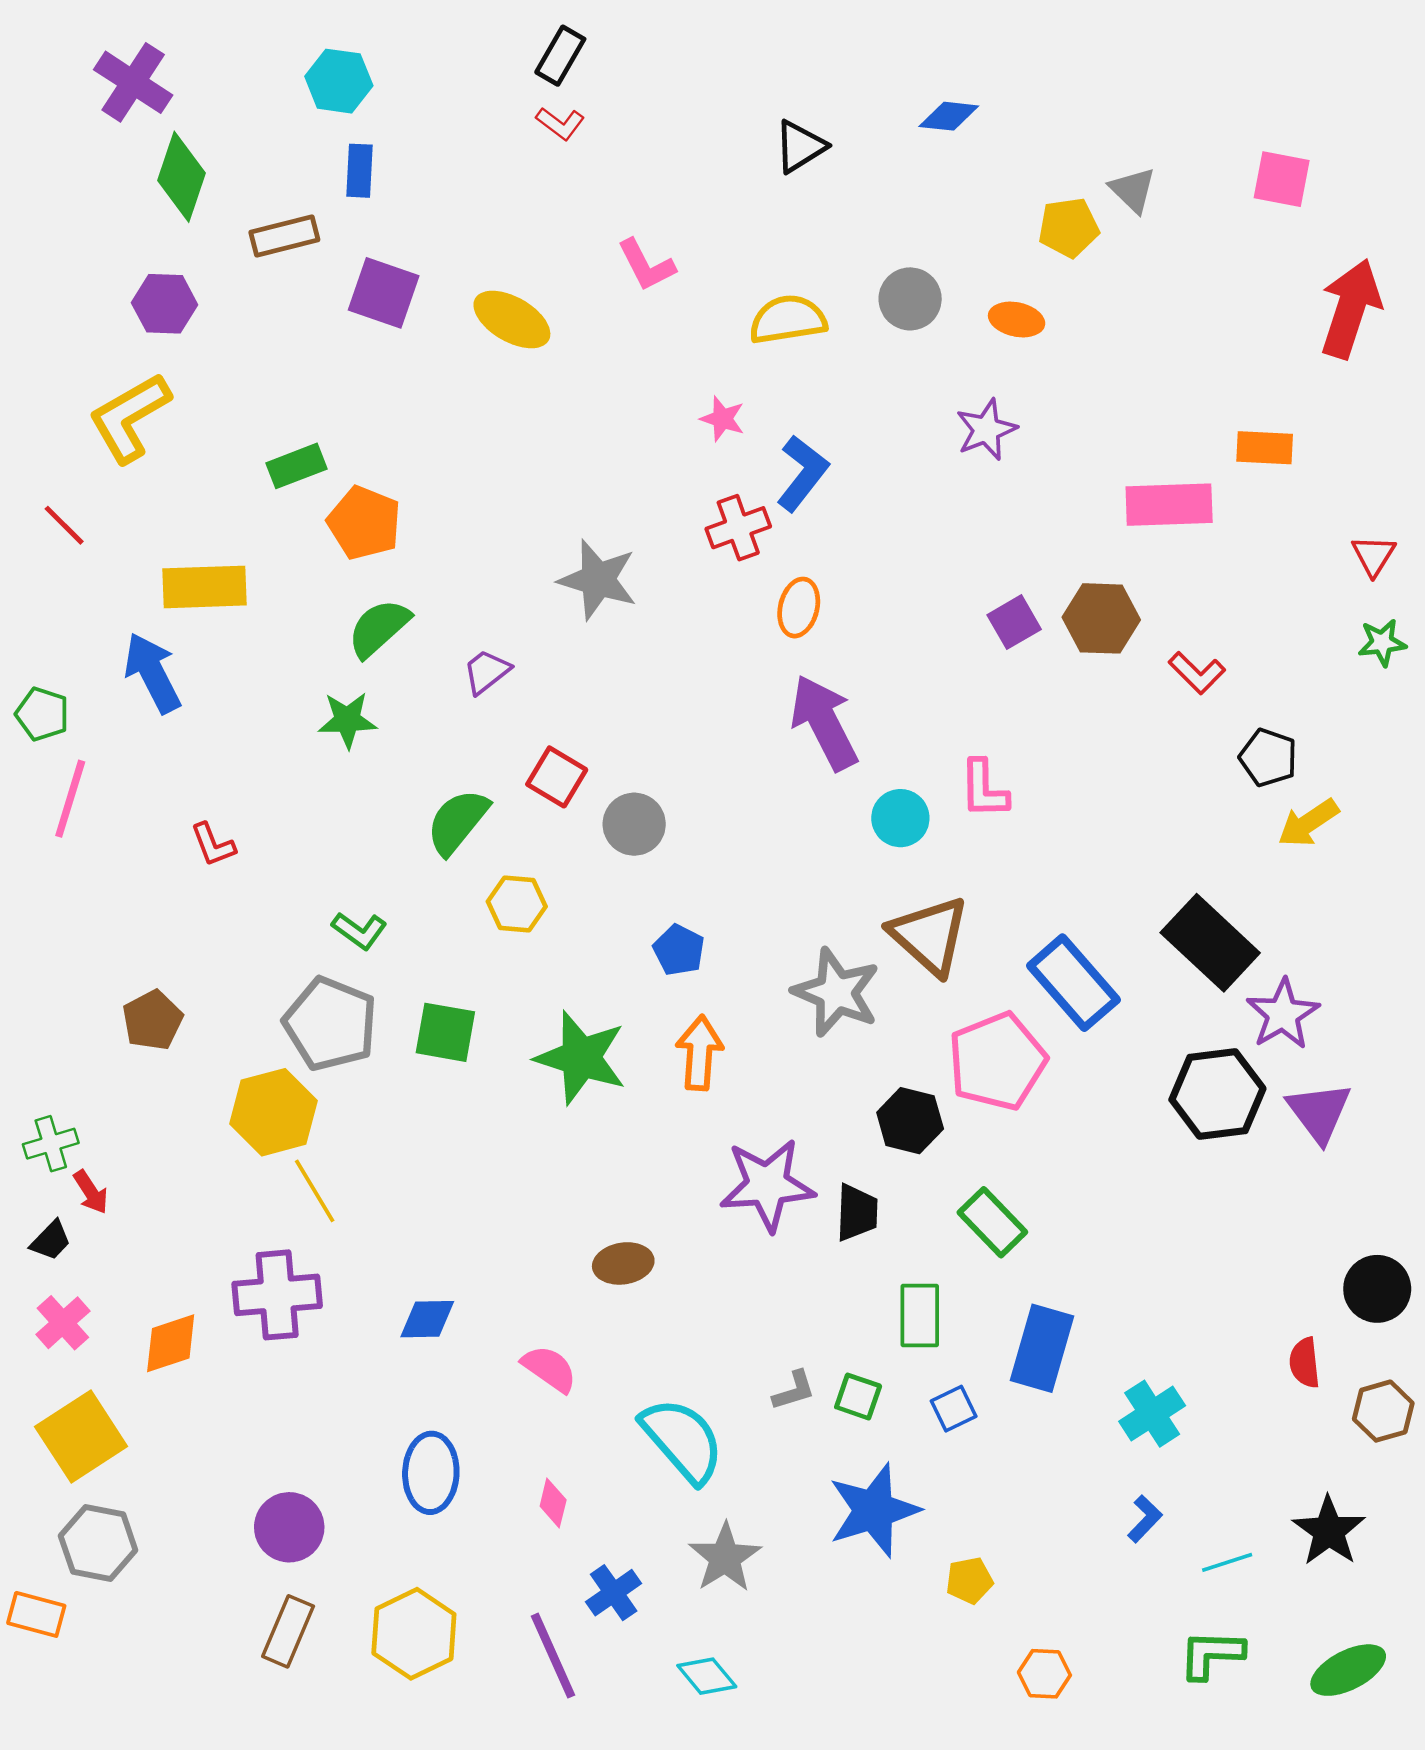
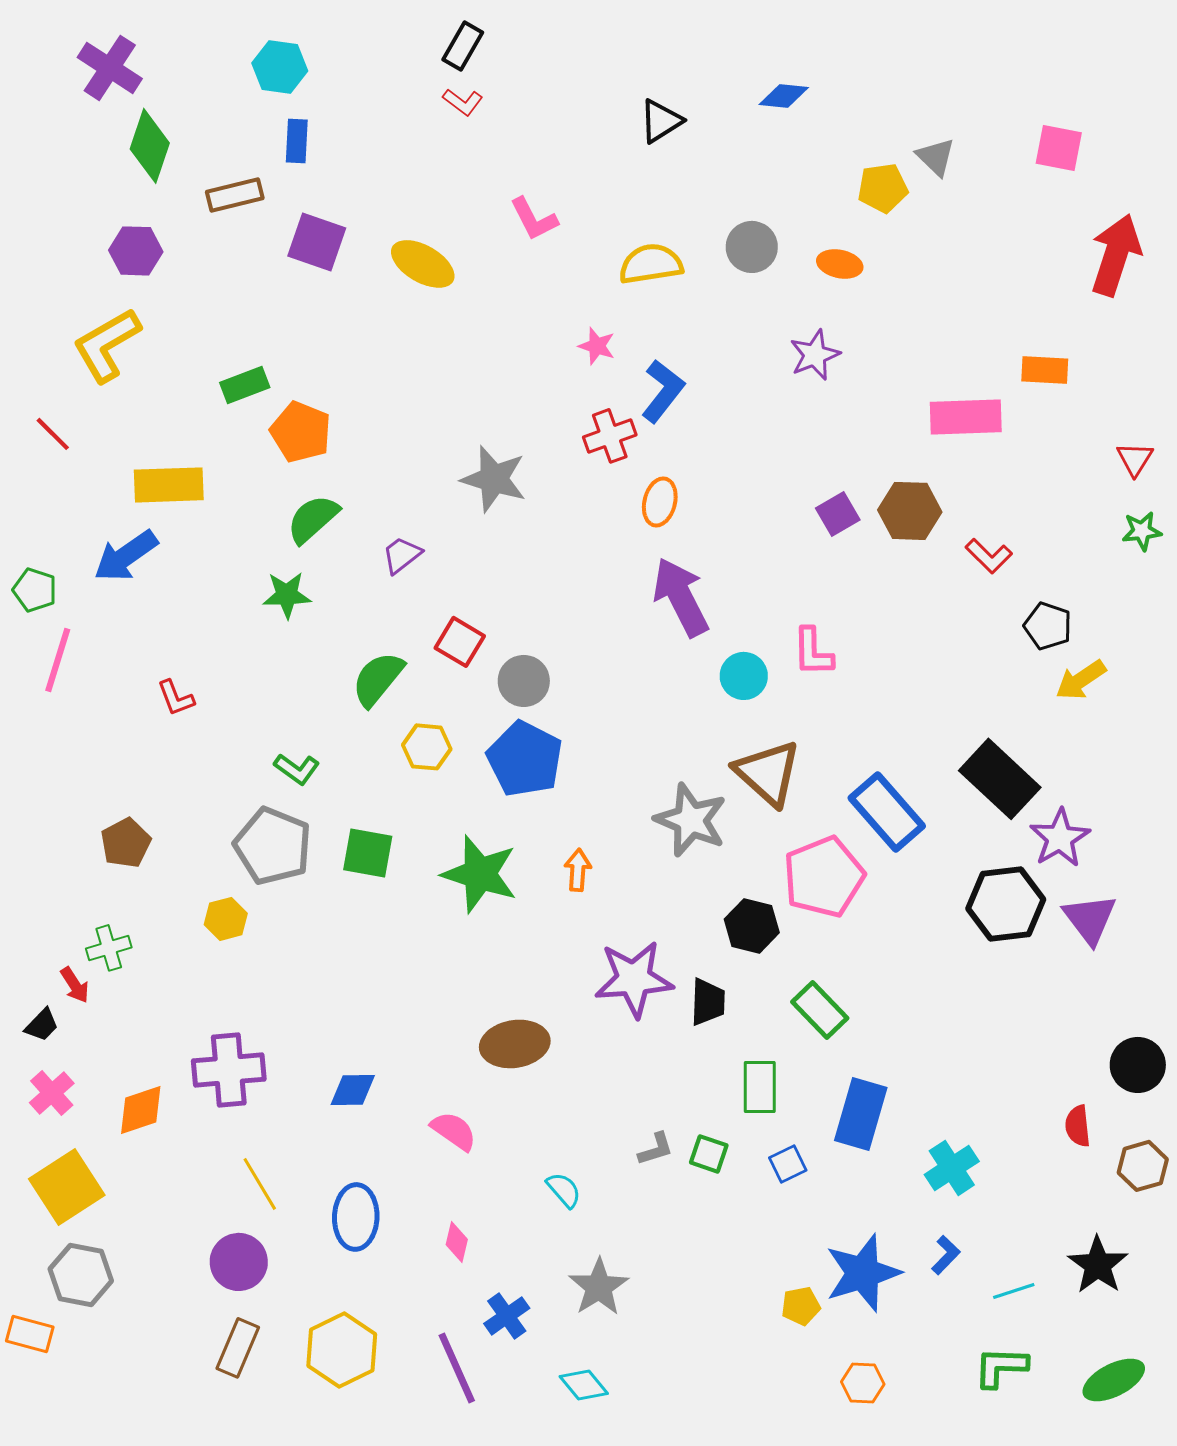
blue arrow: (152, 673) -> (126, 556), turned -98
blue pentagon: (679, 950) -> (525, 759), moved, size x1.8
orange arrow: (699, 1053) -> (578, 870), size x0.7
yellow hexagon: (273, 1112) -> (226, 919), size x0.6
green cross: (51, 1144) -> (109, 948), moved
yellow line: (315, 1191) -> (260, 1184), moved
brown ellipse: (623, 1263) -> (515, 1044), size x1.4
cyan semicircle: (683, 1440) -> (564, 1190), size x0.5
blue star: (874, 1510) -> (863, 1273), moved

